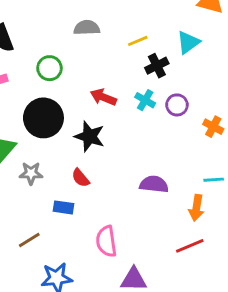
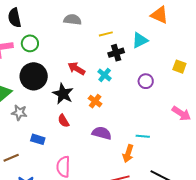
green circle: (50, 68) -> (30, 43), moved
purple circle: (177, 105) -> (146, 81), moved
orange cross: (213, 127) -> (95, 101), moved
red semicircle: (80, 178) -> (63, 121), moved

